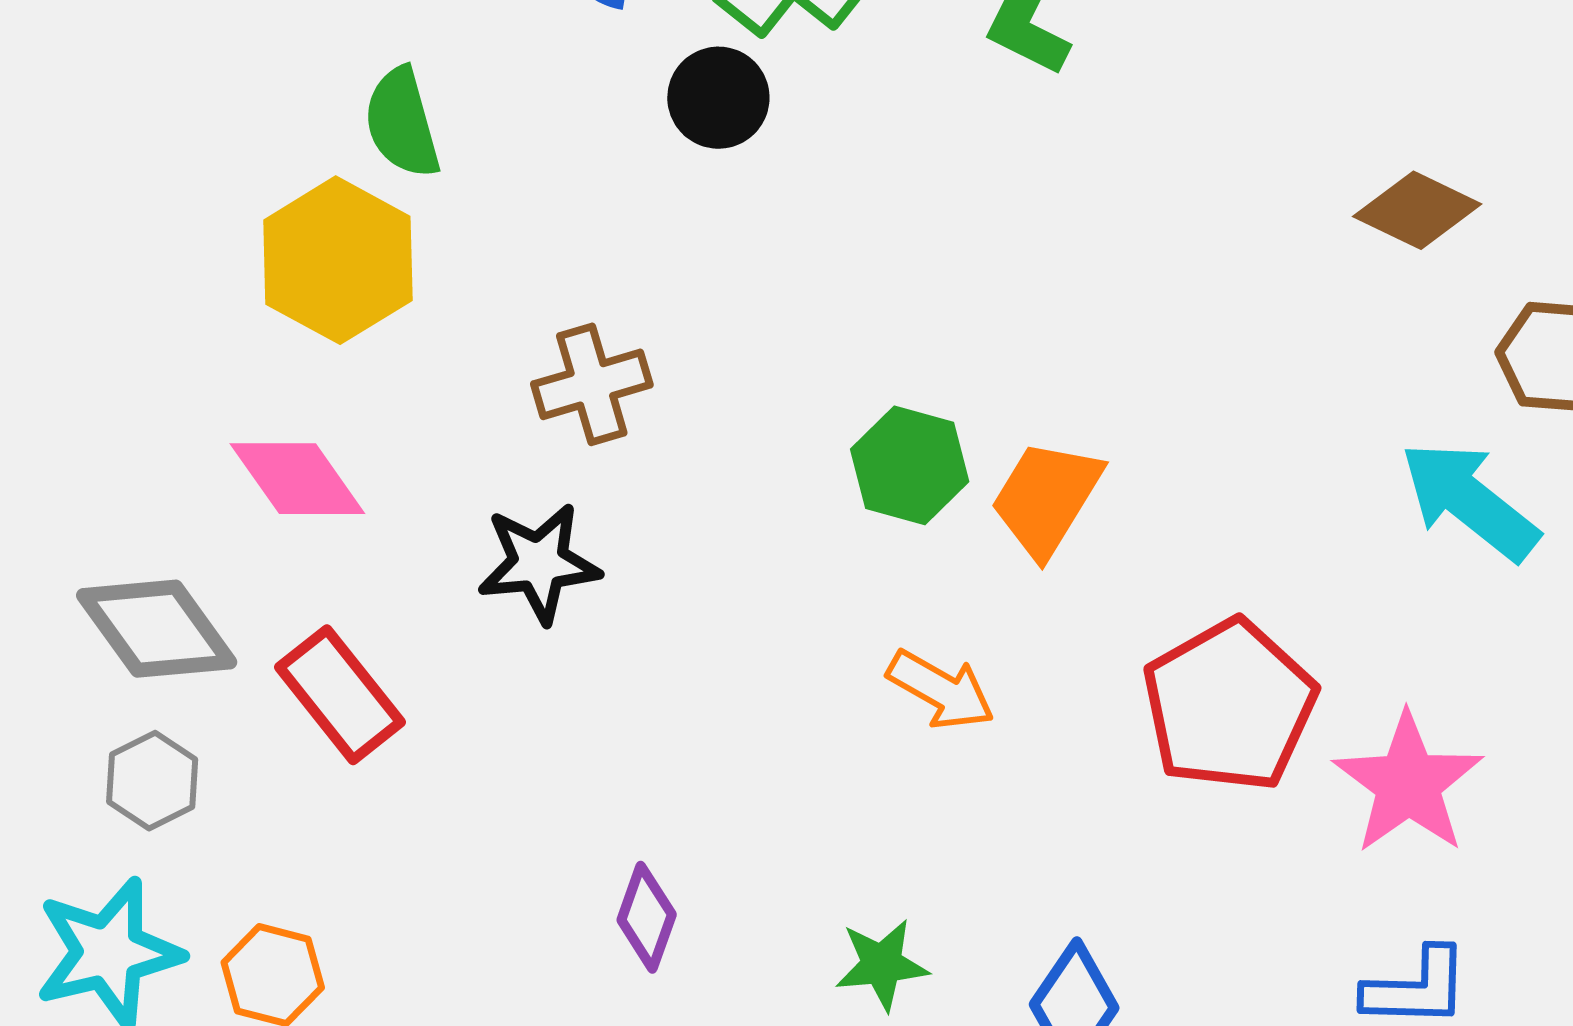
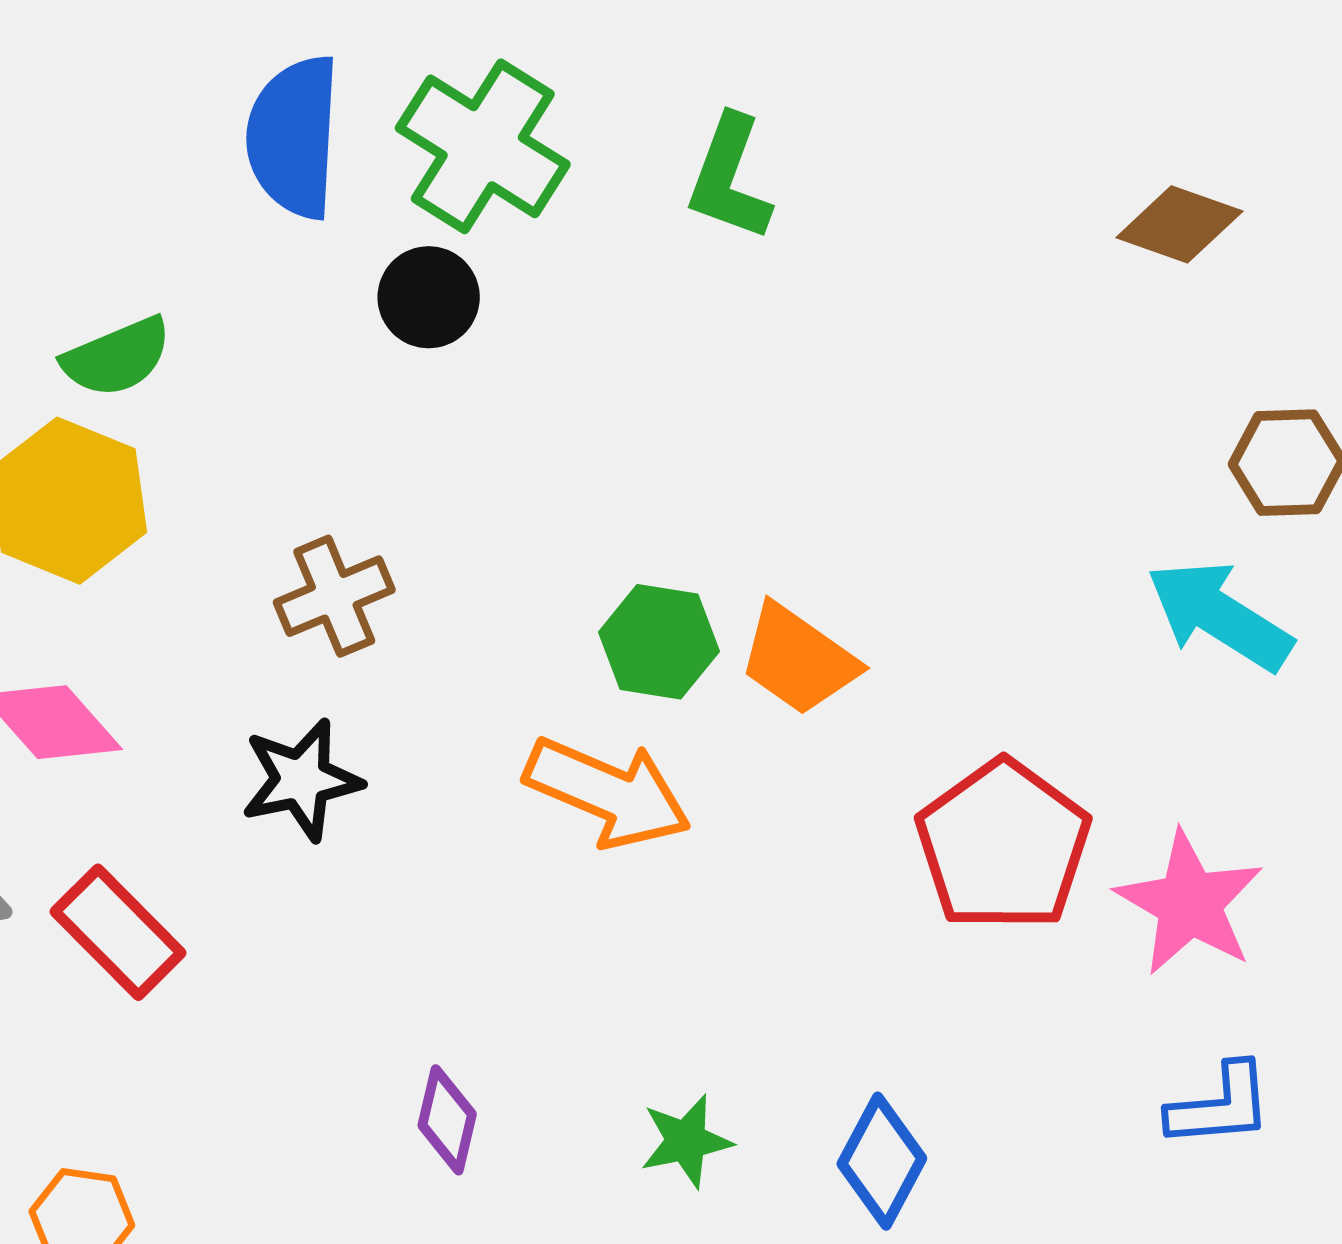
green semicircle: (402, 123) -> (117, 357), turned -91
brown diamond: (1417, 210) -> (1179, 224), moved
orange trapezoid: (1046, 498) -> (798, 660), turned -80
orange arrow: (941, 690) -> (608, 792), moved, size x1.5

